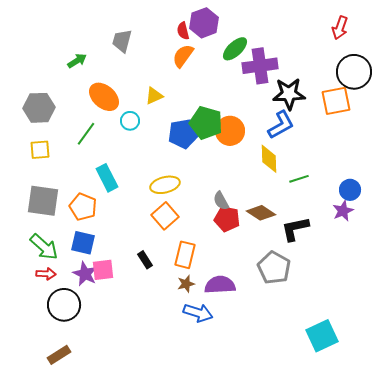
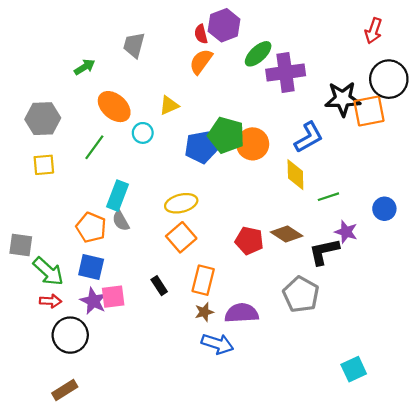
black star: (289, 94) -> (343, 99), moved
cyan rectangle: (107, 178) -> (117, 196), turned 48
gray square: (43, 201) -> (21, 245), moved, size x0.7
gray semicircle: (221, 201) -> (121, 221), moved
purple star: (343, 211) -> (346, 232), moved, turned -30
cyan square: (322, 336) -> (354, 369), size x0.7

